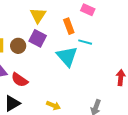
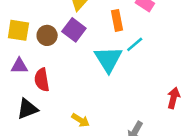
cyan line: (85, 42) -> (135, 44), turned -64
red semicircle: (20, 80) -> (42, 80), turned 36

